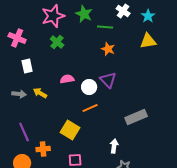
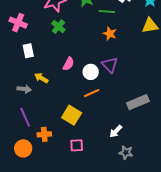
pink semicircle: (67, 79) -> (68, 64), turned 128
gray arrow: (19, 94) -> (24, 89), moved
white arrow: (114, 146) -> (116, 131), turned -144

